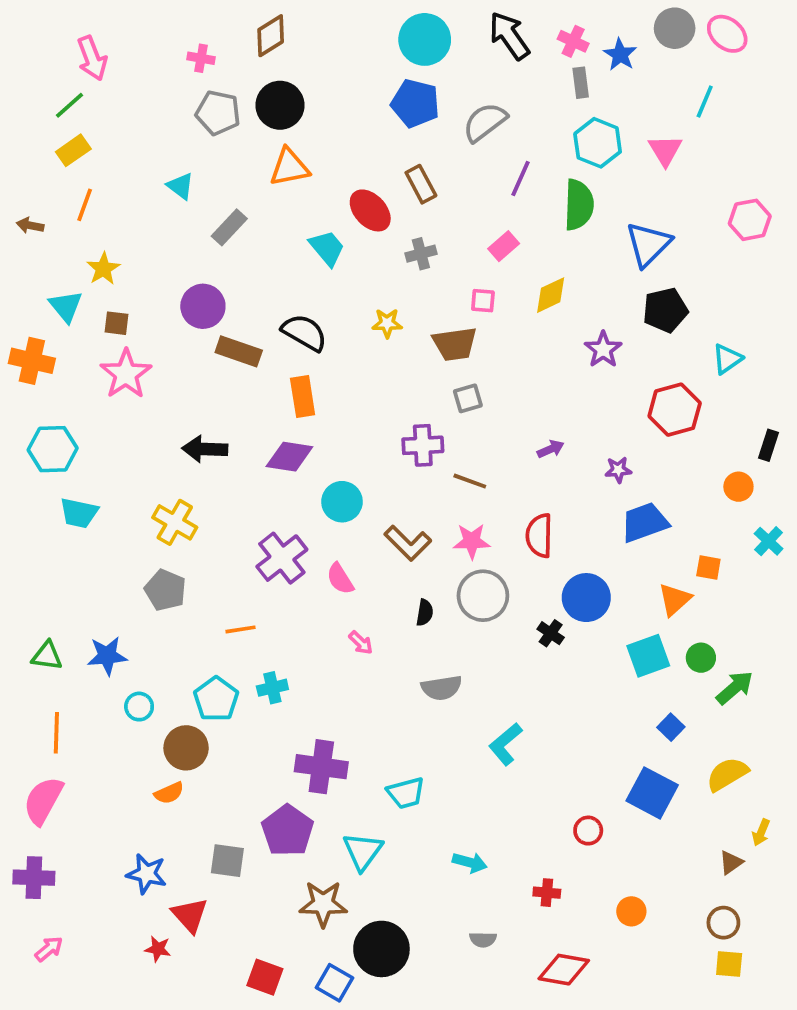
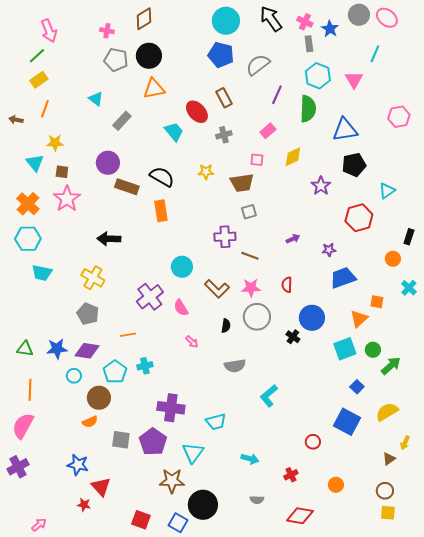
blue triangle: (648, 244) -> (345, 130), turned 36
yellow star: (103, 269) -> (55, 143), turned 30
orange cross: (32, 361) -> (28, 204), moved, turned 30
purple diamond: (289, 457) -> (87, 351), moved
red semicircle: (539, 536) -> (287, 285), size x0.7
gray square: (227, 861) -> (121, 440), moved
purple cross: (34, 878) -> (18, 467), turned -30
red cross: (547, 893) -> (291, 475), turned -32
pink arrow: (49, 949) -> (39, 525), moved

